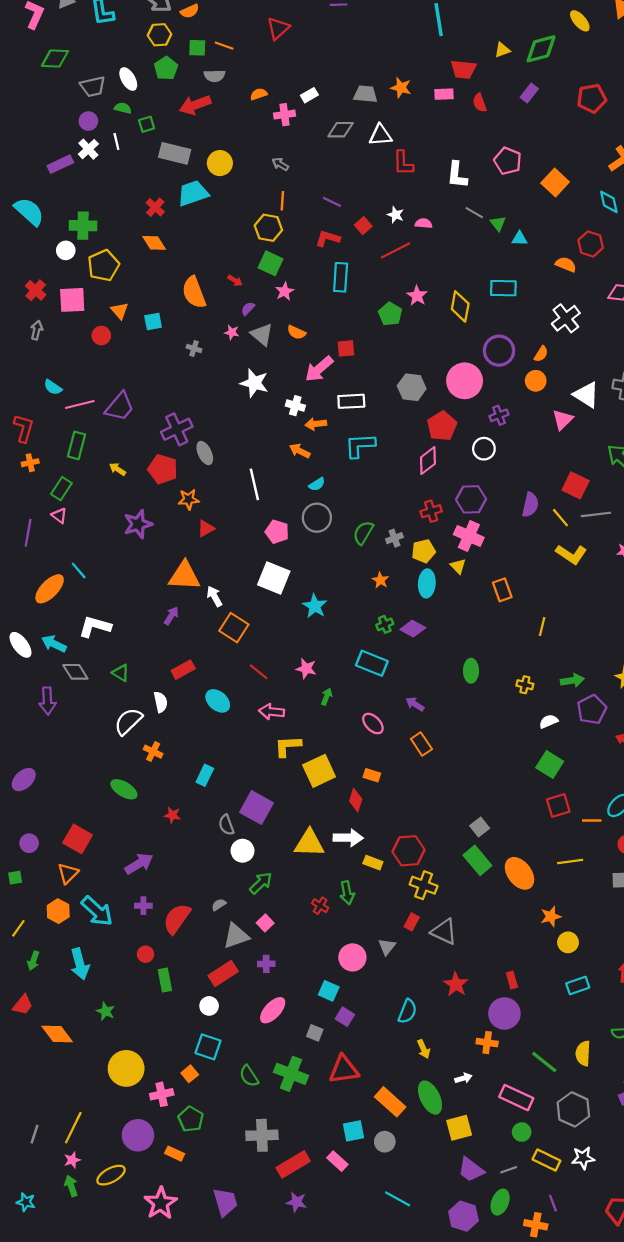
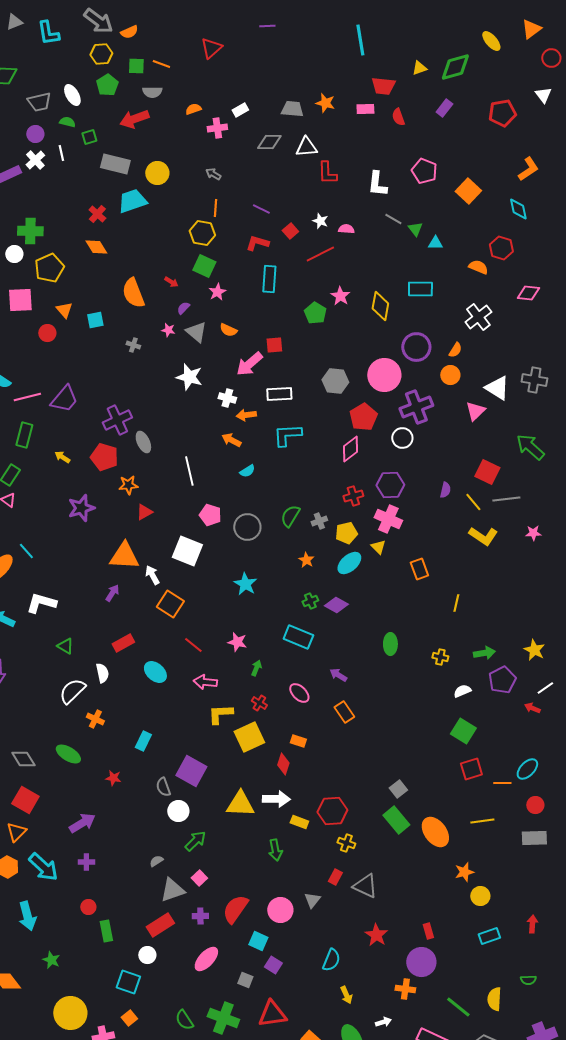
purple cross: (499, 415) -> (416, 407), size x1.8
purple semicircle: (530, 505) -> (445, 490), size x0.7
gray circle: (317, 518) -> (247, 527), moved
white square: (274, 578) -> (187, 551), moved
cyan ellipse: (427, 583) -> (349, 563), turned 45
gray diamond: (75, 672) -> (23, 759), moved
yellow cross: (424, 885) -> (346, 843), size x0.7
red cross: (320, 906) -> (259, 703), moved
red semicircle: (177, 919) -> (235, 909), moved
cyan square: (208, 1047) -> (128, 982), moved

